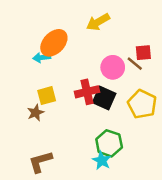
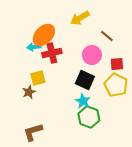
red square: (143, 53) -> (117, 64), moved
brown line: (135, 64) -> (107, 36), moved
red cross: (87, 92) -> (52, 53), moved
cyan star: (102, 160) -> (83, 101), moved

